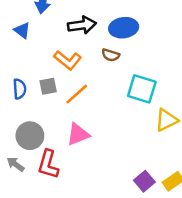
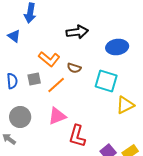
black arrow: (82, 25) -> (77, 32), moved
blue ellipse: (124, 28) -> (117, 47), moved
brown semicircle: (111, 55) -> (74, 68), moved
red L-shape: (48, 164) -> (77, 136), moved

